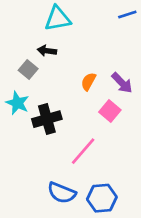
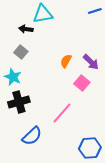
black arrow: (47, 51) -> (26, 29), moved
black cross: (47, 119) -> (19, 102), moved
blue semicircle: (62, 193) -> (32, 136), moved, turned -65
blue hexagon: (102, 198) -> (90, 148), moved

